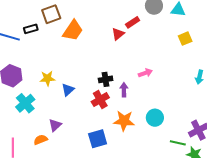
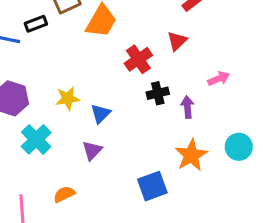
red triangle: (118, 34) -> (177, 41), moved
red cross: (100, 100) -> (138, 59), moved
orange star: (124, 121) -> (191, 155), turned -30
purple triangle: (55, 125) -> (92, 150), moved

